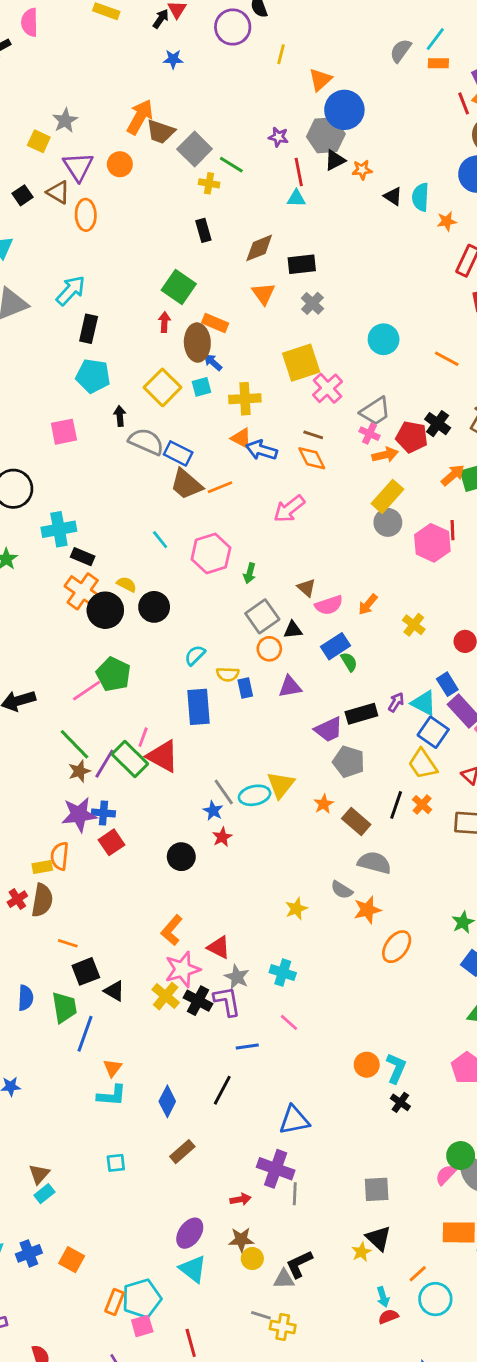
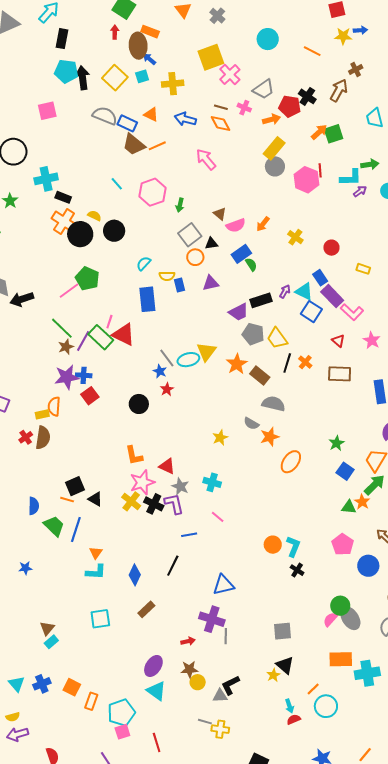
black arrow: (120, 416) -> (83, 78), moved, size x1.6
pink cross: (369, 434) -> (244, 108), moved
orange triangle: (241, 438) -> (151, 114), moved
pink arrow: (289, 509) -> (206, 159), turned 90
yellow trapezoid: (423, 764) -> (277, 338), moved
orange star: (324, 804) -> (237, 364), size x1.5
orange L-shape: (172, 930) -> (134, 455), turned -50
orange line: (68, 943) -> (67, 500), moved
green trapezoid: (64, 1007) -> (54, 526), moved, turned -35
cyan square: (116, 1163) -> (100, 619), size x1.5
orange rectangle: (115, 1302) -> (91, 701), moved

